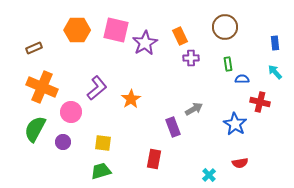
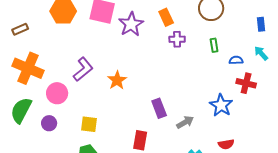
blue semicircle: (242, 79) -> (236, 60), moved
gray arrow: (194, 109) -> (185, 122), moved

